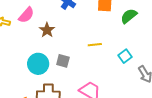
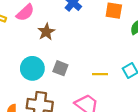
yellow line: (95, 45) -> (100, 74), moved

